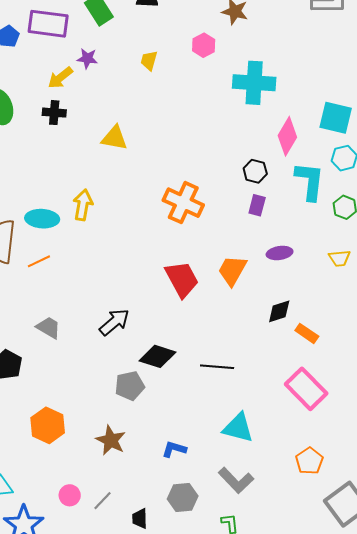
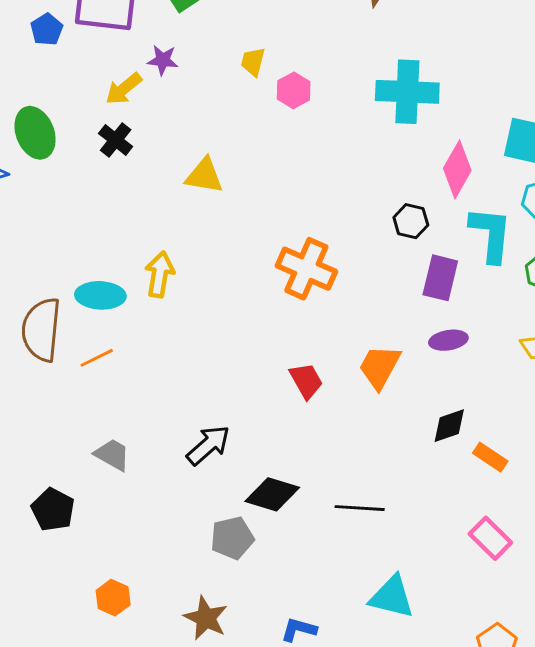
pink hexagon: (204, 45) -> (294, 90), moved
black cross: (54, 113) -> (116, 140), turned 35
purple rectangle: (257, 205) -> (440, 278), moved, size x1.4
red trapezoid: (182, 279) -> (306, 381), size x0.7
pink rectangle: (306, 389) -> (490, 538), size x0.7
orange hexagon: (48, 425) -> (113, 598), size x0.7

